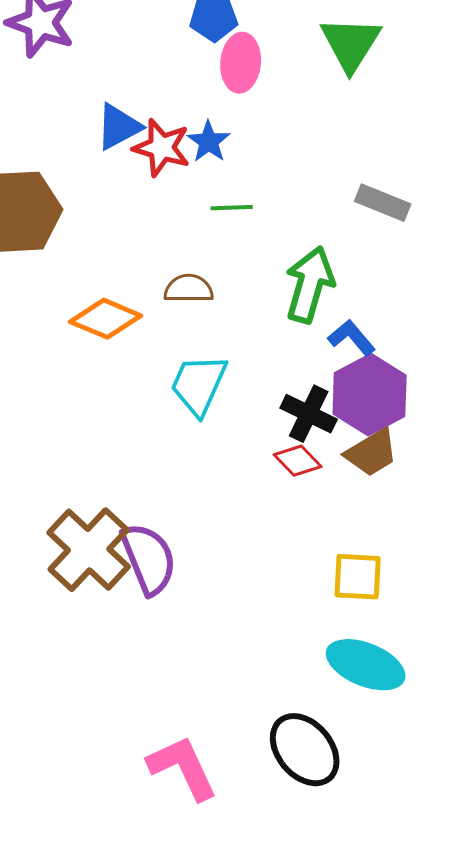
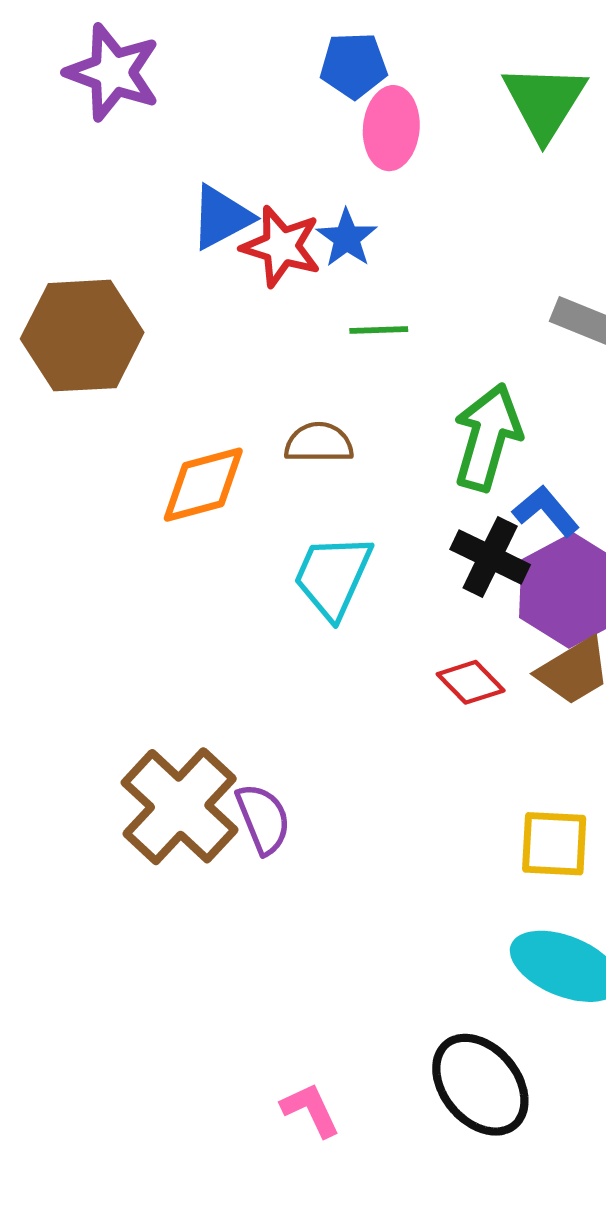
orange diamond: (106, 319) -> (203, 485), turned -38
black cross: (309, 414) -> (490, 557), moved
purple semicircle: (149, 559) -> (263, 819), size x0.7
pink L-shape: (183, 768) -> (311, 1110), size x0.6

